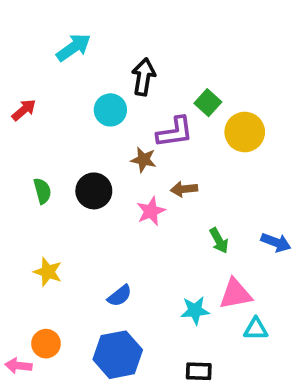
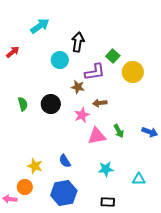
red arrow: (24, 110) -> (13, 52), moved
yellow star: (48, 272) -> (35, 166), moved
pink triangle: (236, 294) -> (97, 136), moved
blue semicircle: (120, 296) -> (65, 161), turned 96

